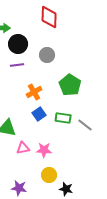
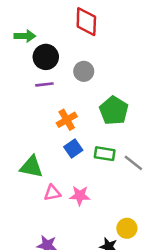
yellow circle: (49, 175) -> (127, 228), moved

